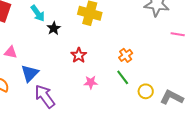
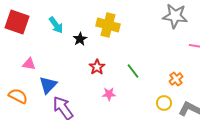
black star: (54, 28) -> (80, 39), moved
orange cross: (126, 55) -> (176, 79), moved
green line: (123, 77) -> (133, 71), moved

